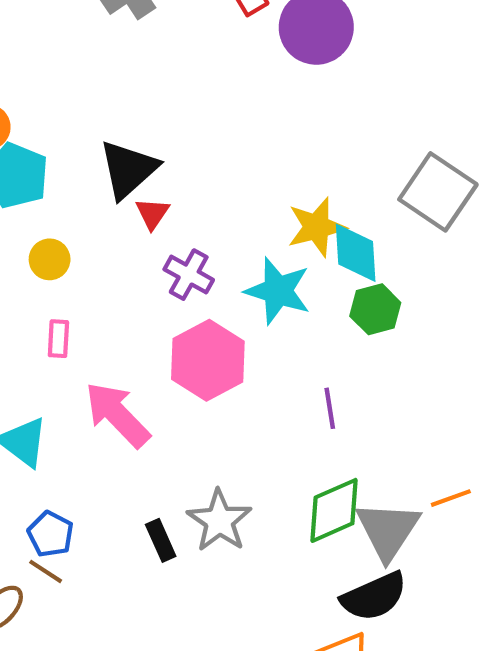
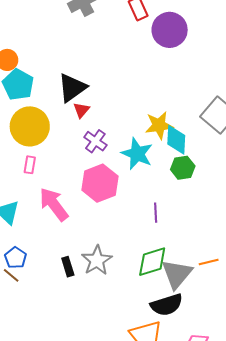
yellow circle: (50, 259) -> (30, 126), size x2.0

